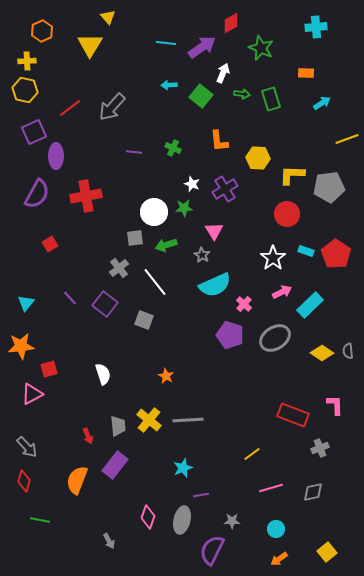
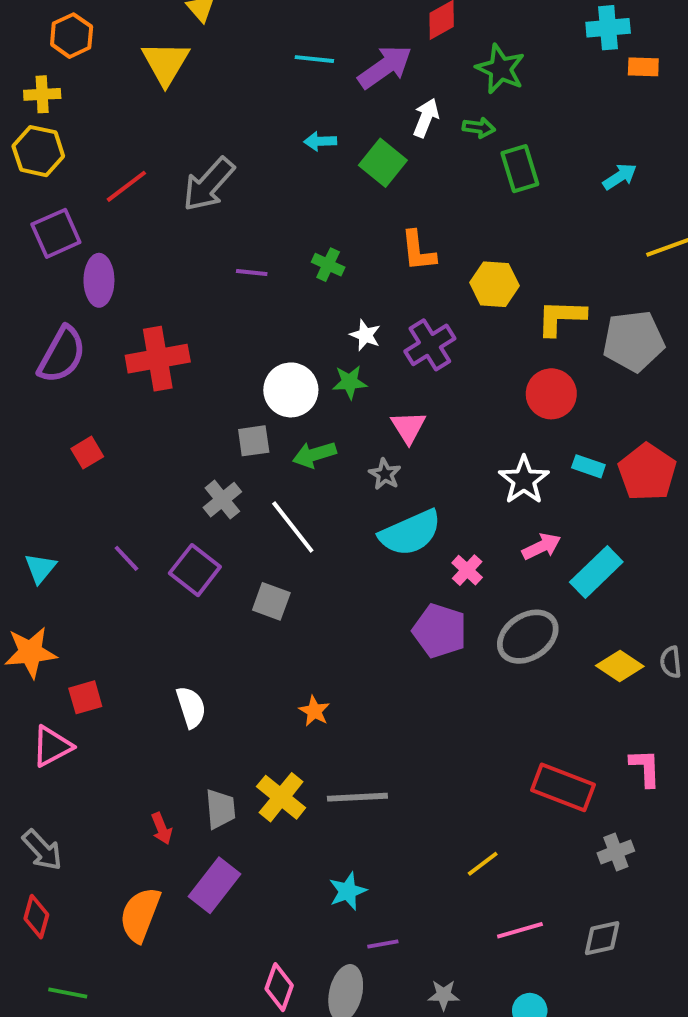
orange rectangle: (306, 73) -> (643, 67), moved
green arrow: (242, 94) -> (479, 128), moved

